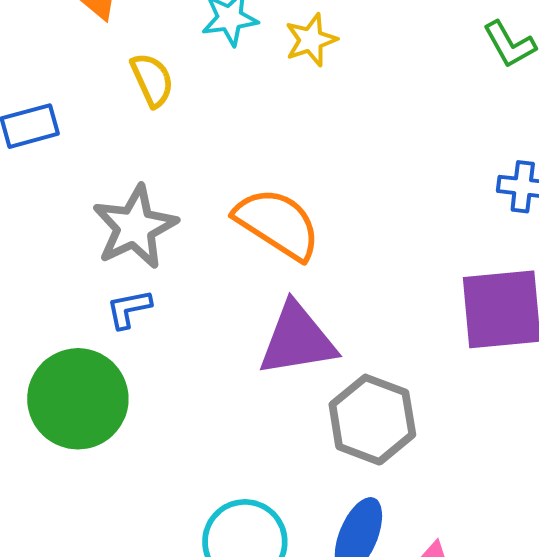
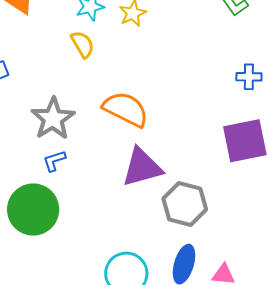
yellow semicircle: (152, 80) -> (83, 44), moved

